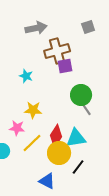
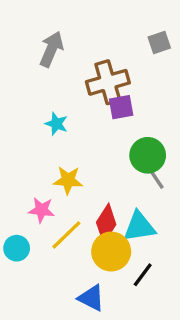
gray arrow: (36, 28) -> (51, 49), moved, turned -55

